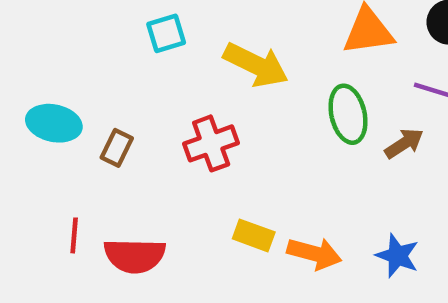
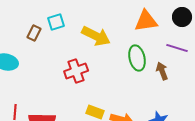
brown arrow: (404, 143) -> (162, 71), turned -78
brown rectangle: (117, 148) -> (34, 33), moved

